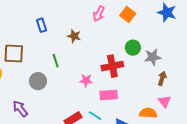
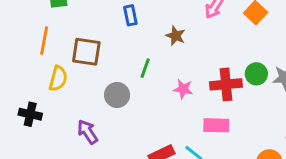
green circle: (133, 48) -> (256, 74), moved
green line: (56, 61) -> (145, 68), turned 32
pink star: (86, 80) -> (183, 89), moved

